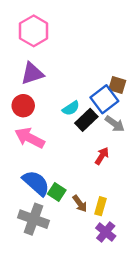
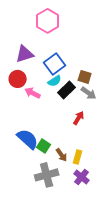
pink hexagon: (34, 31) -> (48, 21), moved
brown square: (117, 85) -> (85, 77), moved
blue square: (104, 99) -> (55, 64), moved
pink arrow: (30, 138) -> (33, 93), moved, size x0.7
gray cross: (34, 219) -> (47, 175), moved, turned -35

